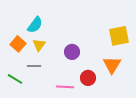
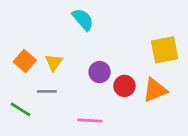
cyan semicircle: (35, 25) -> (83, 19), moved, turned -78
orange triangle: (112, 65) -> (155, 90), turned 36
red circle: (88, 78) -> (124, 86), moved

